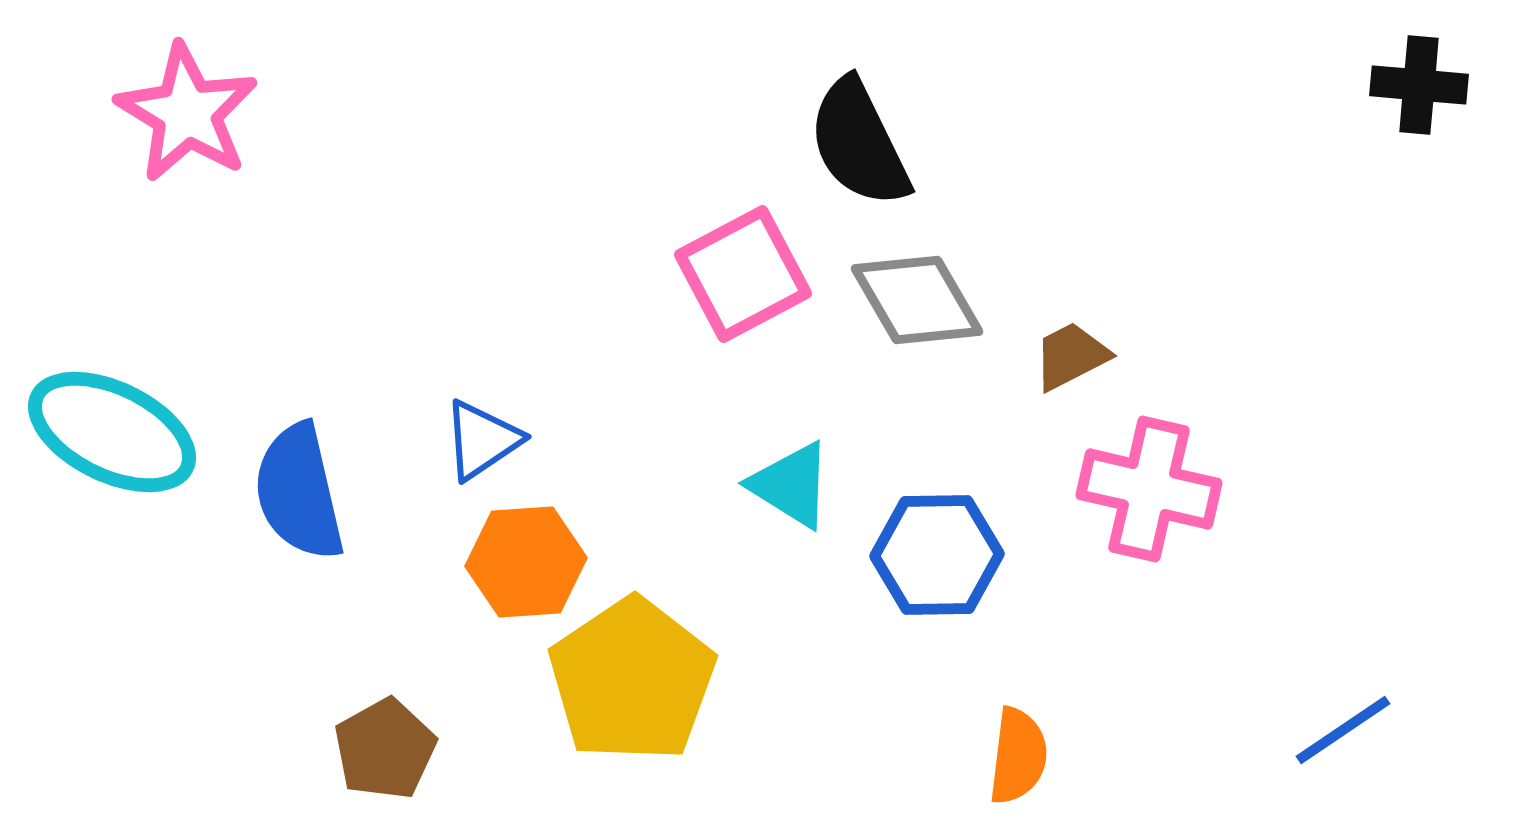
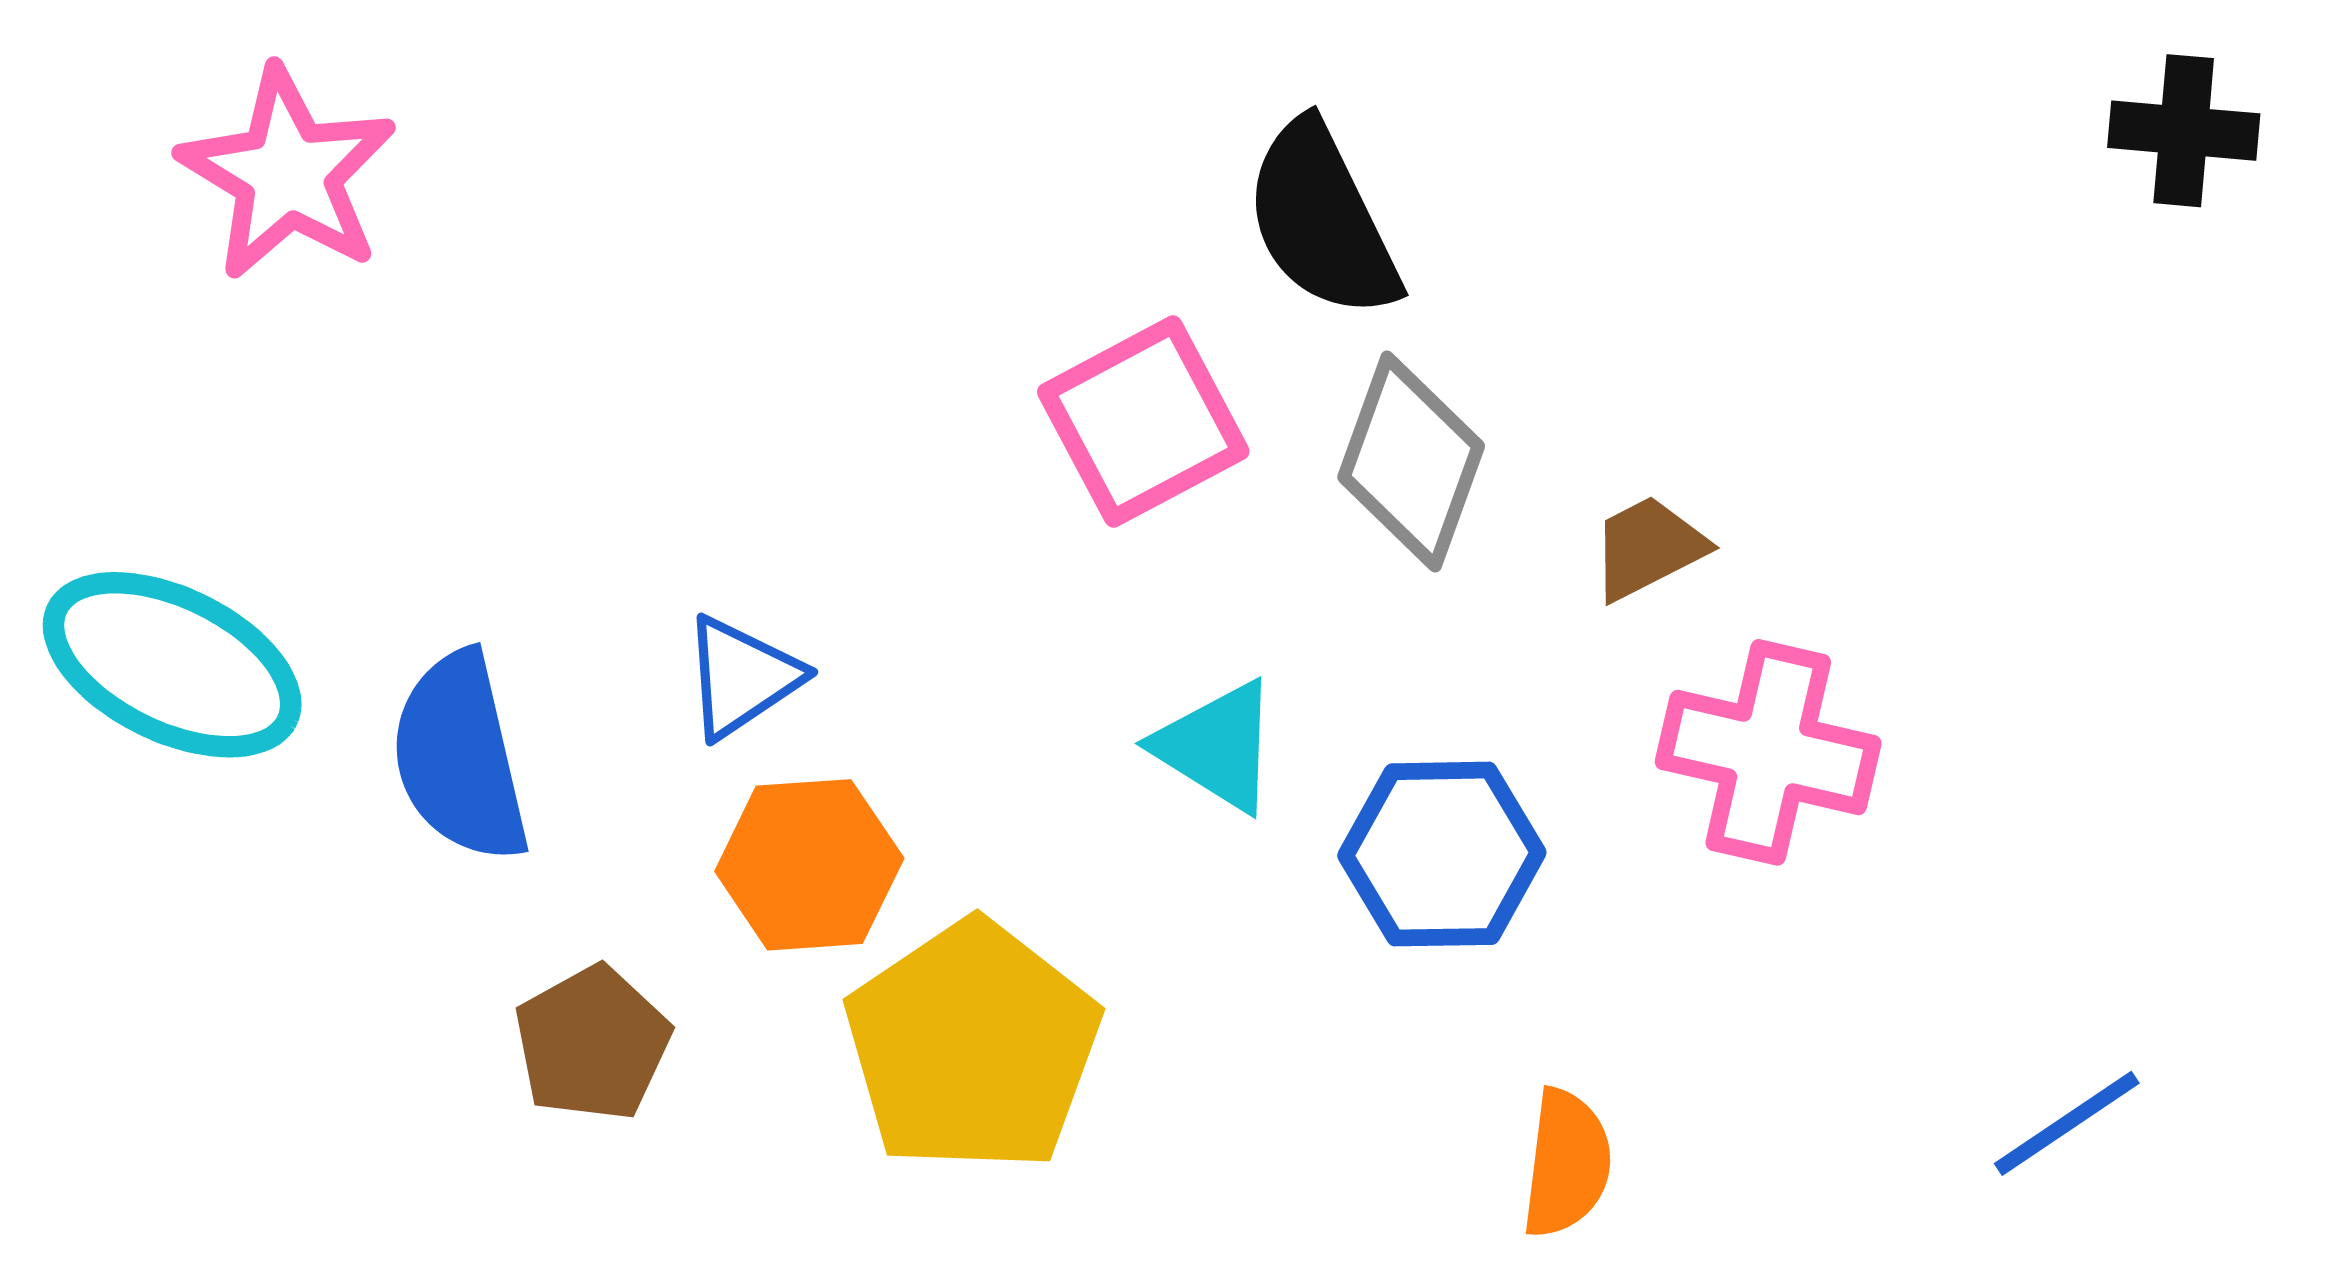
gray diamond: (917, 300) -> (1411, 462), turned 50
brown pentagon: (385, 749) -> (592, 1043), moved

